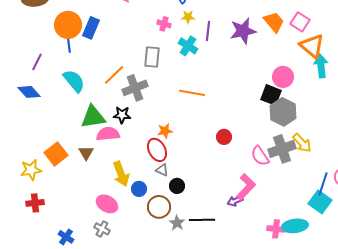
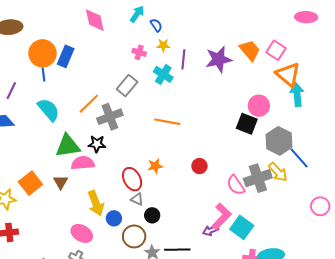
gray rectangle: (152, 57) -> (127, 86), turned 35
gray hexagon: (283, 112) -> (279, 141), moved
orange star: (165, 131) -> (155, 166), moved
blue line: (323, 184) -> (299, 158), moved, turned -60
cyan square: (320, 202) -> (242, 227), moved

